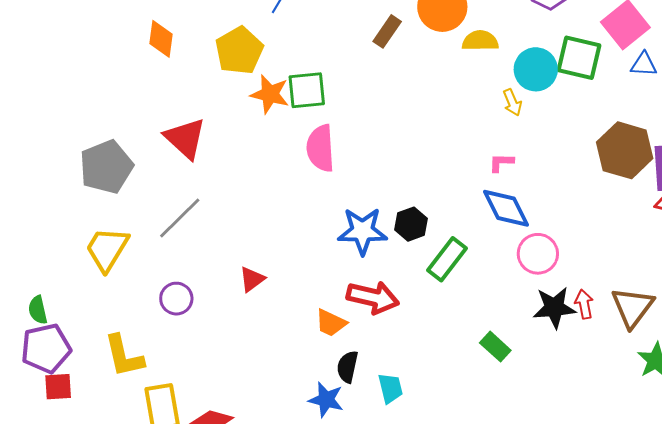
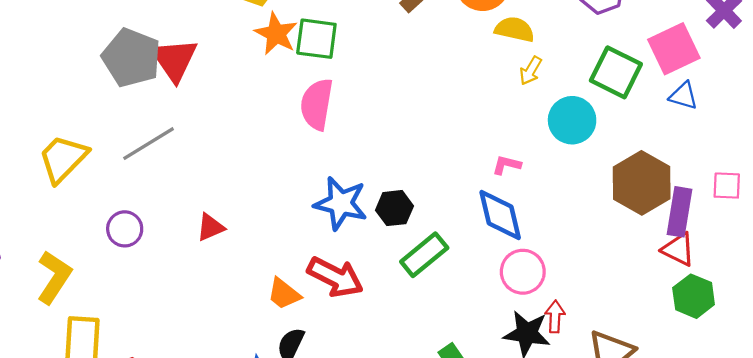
cyan circle: (536, 69) -> (572, 120), moved
yellow arrow: (512, 102) -> (531, 71), moved, turned 40
gray pentagon: (106, 167) -> (131, 58), moved, turned 30
red arrow: (584, 304) -> (555, 317), moved
yellow L-shape: (124, 356) -> (54, 277), turned -147

